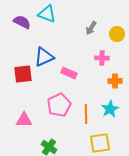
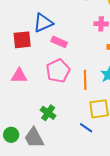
pink rectangle: (69, 73) -> (59, 42), moved
pink triangle: (24, 120) -> (19, 76), moved

